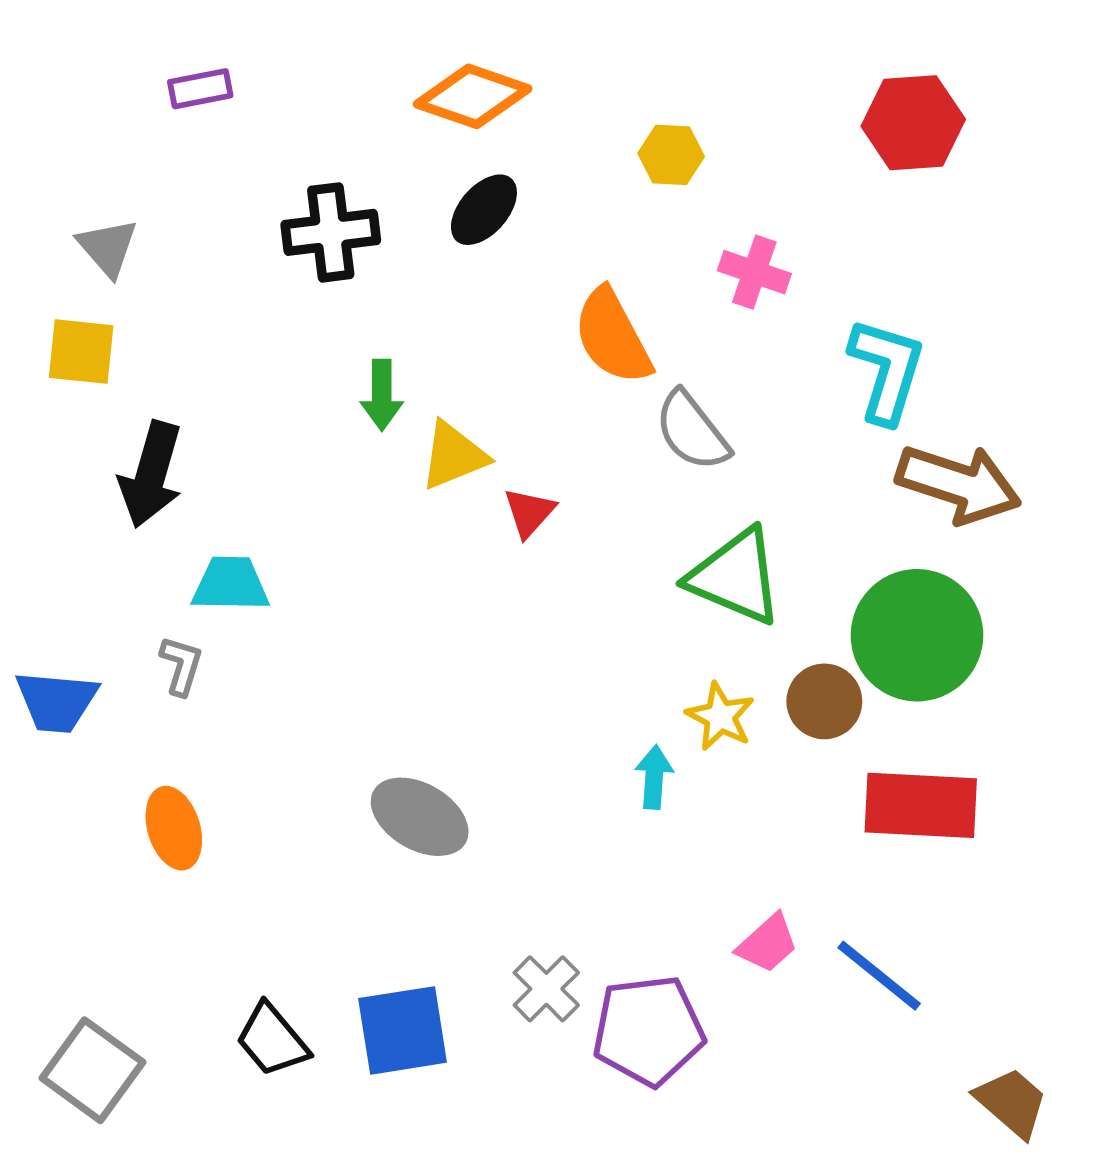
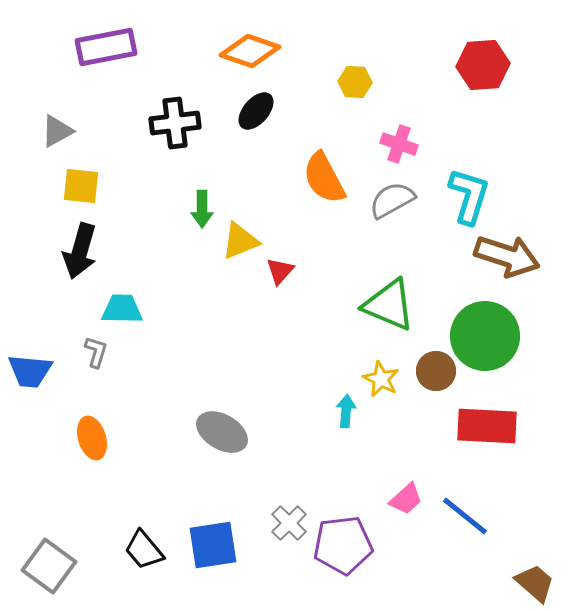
purple rectangle: (200, 89) -> (106, 47), size x1.8
gray triangle: (108, 248) -> (57, 131), turned 42
yellow square: (81, 352) -> (81, 186), moved
gray semicircle: (692, 431) -> (392, 200), moved, turned 99

